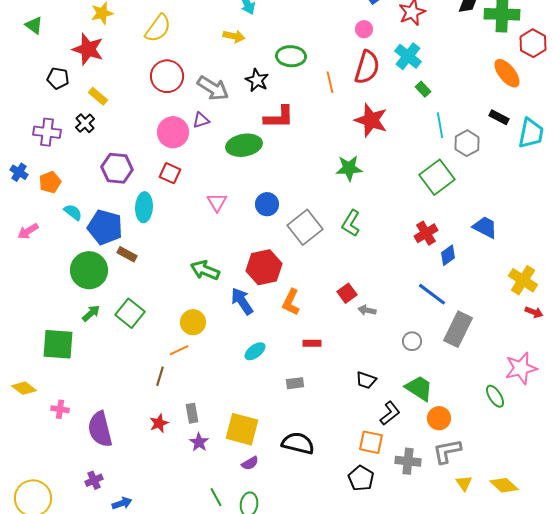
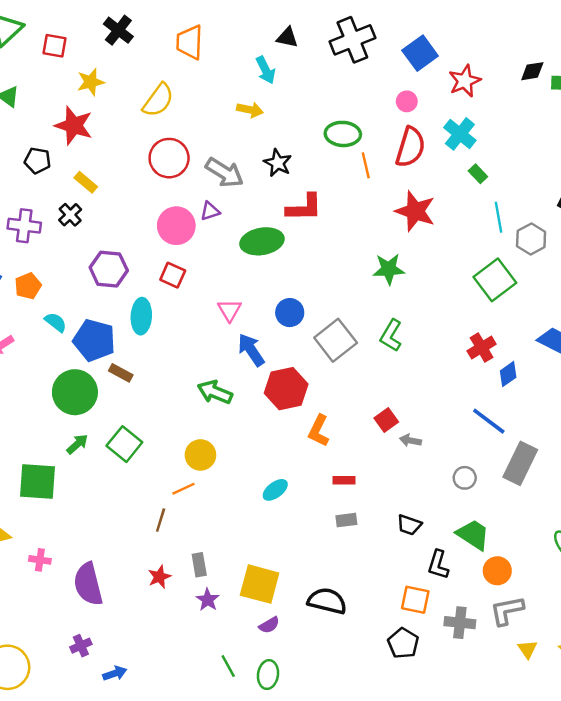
green ellipse: (291, 56) -> (343, 134), moved
blue arrow: (242, 301) -> (251, 350), moved
gray rectangle: (295, 383) -> (346, 520), moved
black L-shape: (390, 413) -> (438, 565), turned 145

